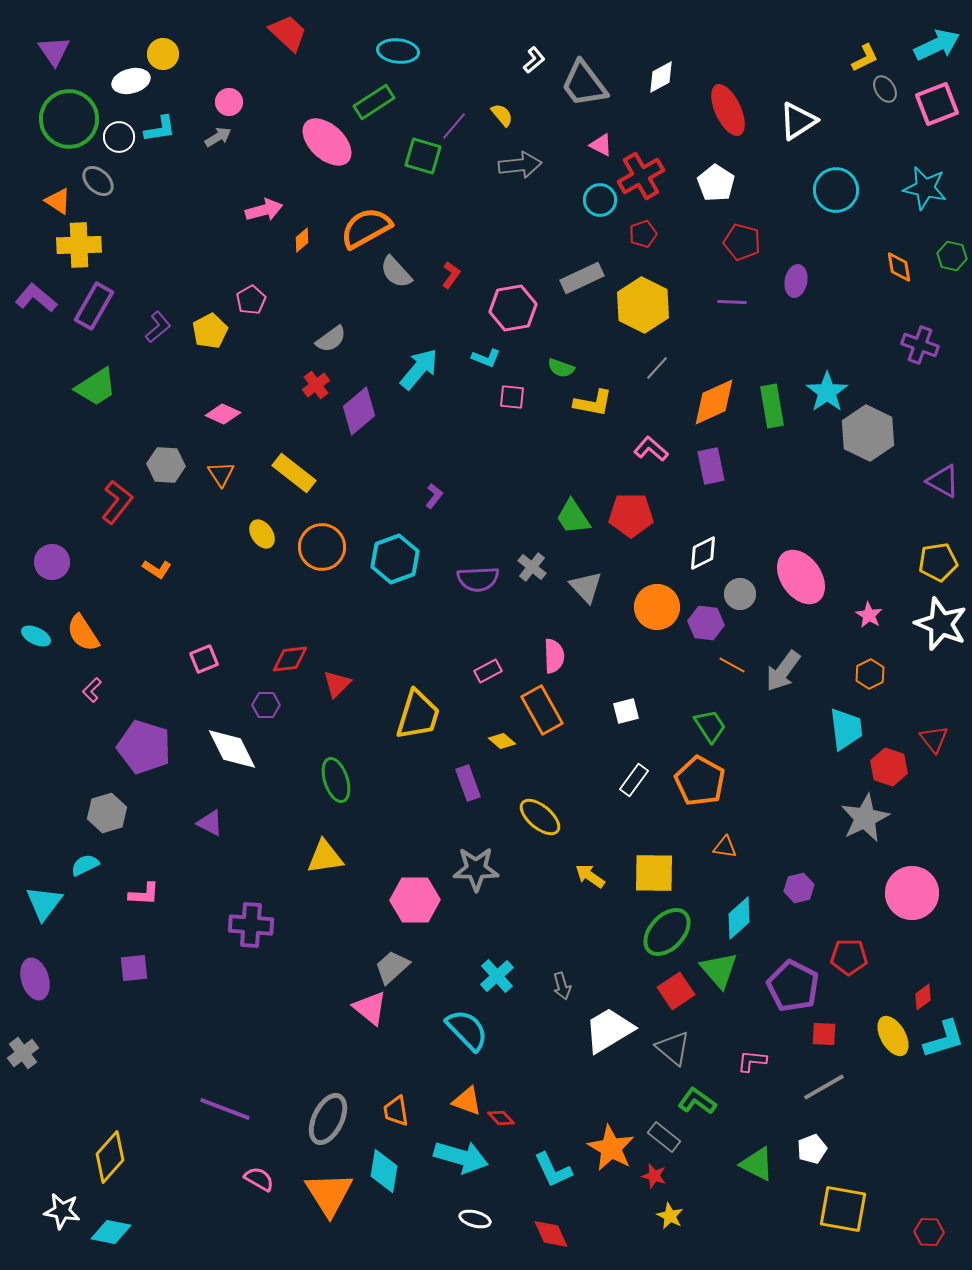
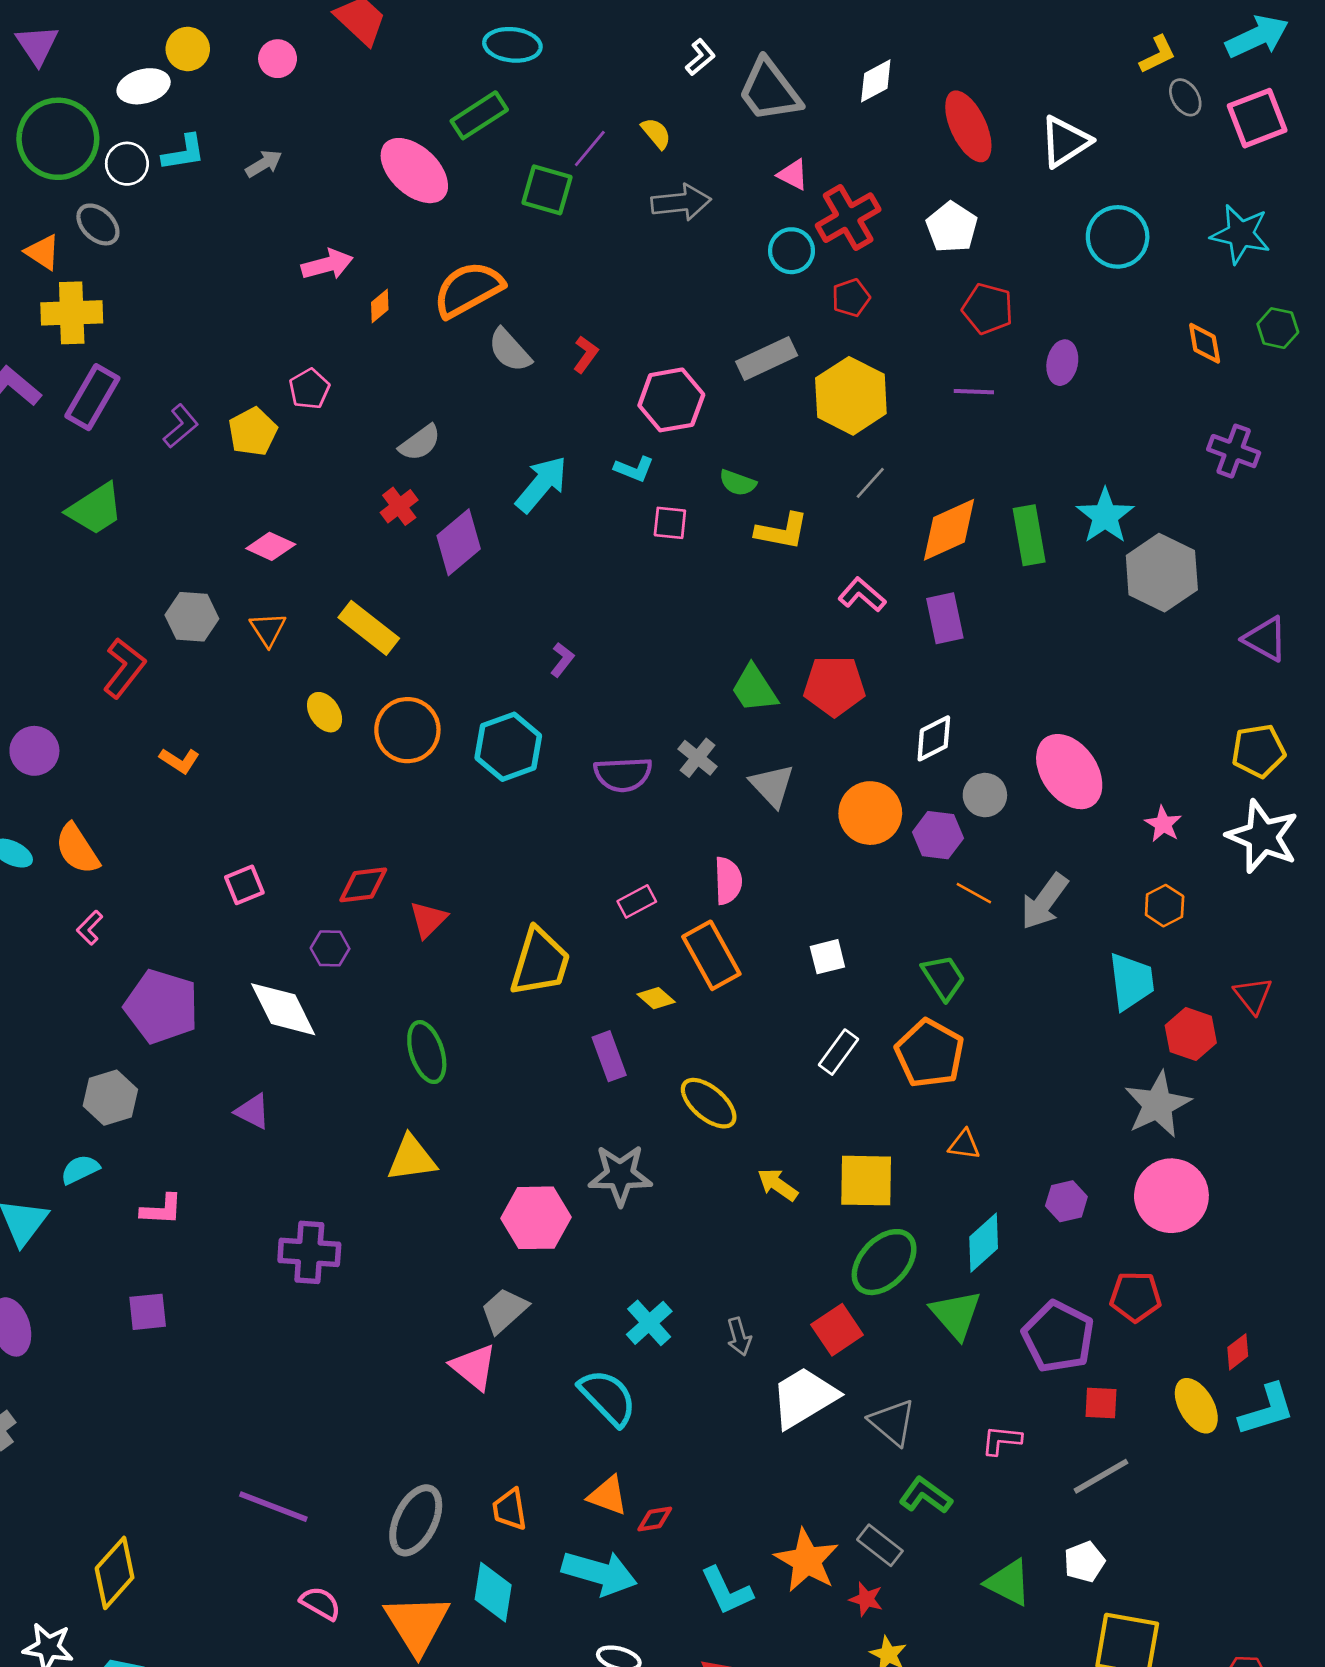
pink circle: (229, 102) -> (278, 59), moved
pink circle: (912, 893) -> (1171, 1196), moved
red square: (676, 991) -> (837, 1330), moved
red diamond: (501, 1118) -> (655, 1519), turned -56

